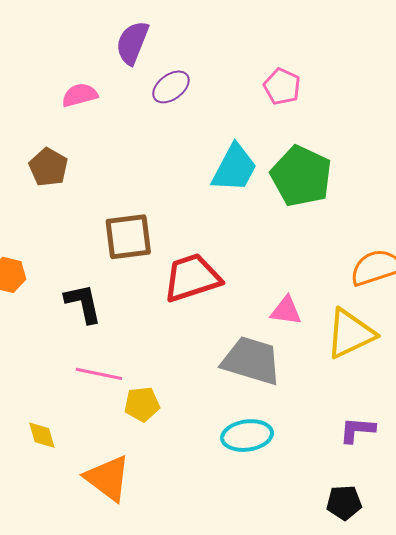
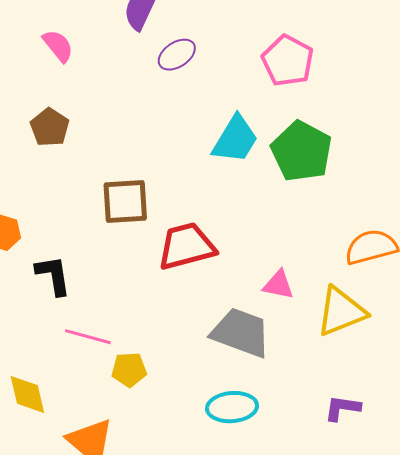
pink pentagon: (282, 86) -> (288, 61), size x1.4
pink semicircle: (80, 95) -> (58, 46), moved, turned 63
black L-shape: (83, 303) -> (53, 275), moved
yellow diamond: (42, 435) -> (27, 394), size x1.4

